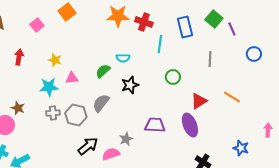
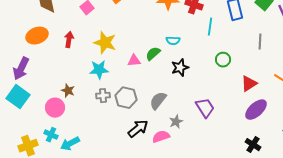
yellow star: (55, 60) -> (105, 43), size x1.6
pink triangle: (72, 78) -> (134, 61), moved
gray semicircle: (101, 103) -> (158, 101), moved
purple trapezoid: (155, 125) -> (205, 108), turned 55
purple ellipse: (190, 125) -> (256, 110), moved, turned 70

